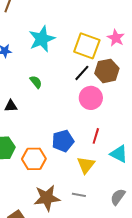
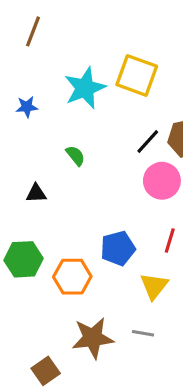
yellow square: (87, 46) -> (137, 75), moved

